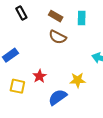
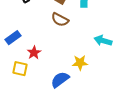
red star: (40, 76) -> (34, 53), moved

